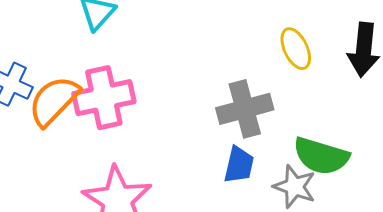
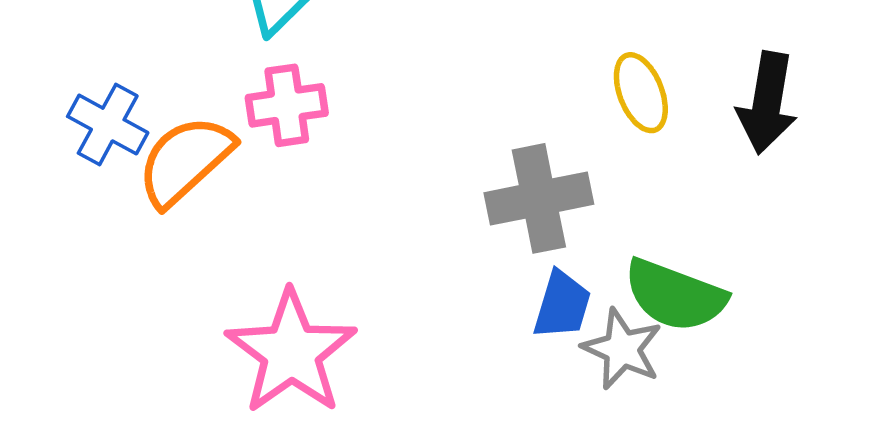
pink cross: (104, 98) -> (287, 105), moved, size x0.7
blue trapezoid: (239, 165) -> (562, 305), moved

